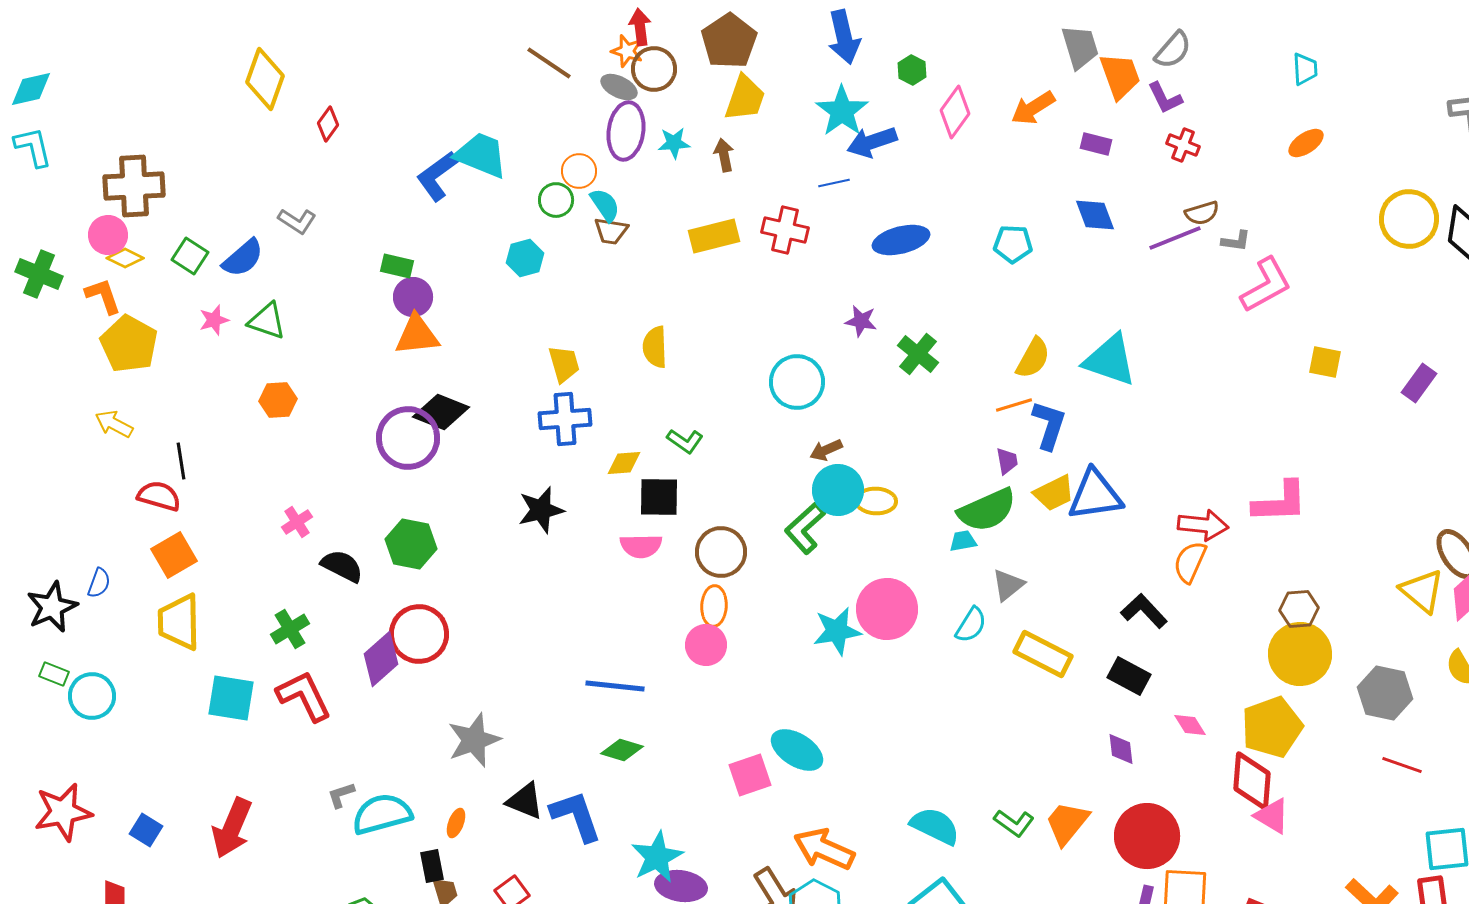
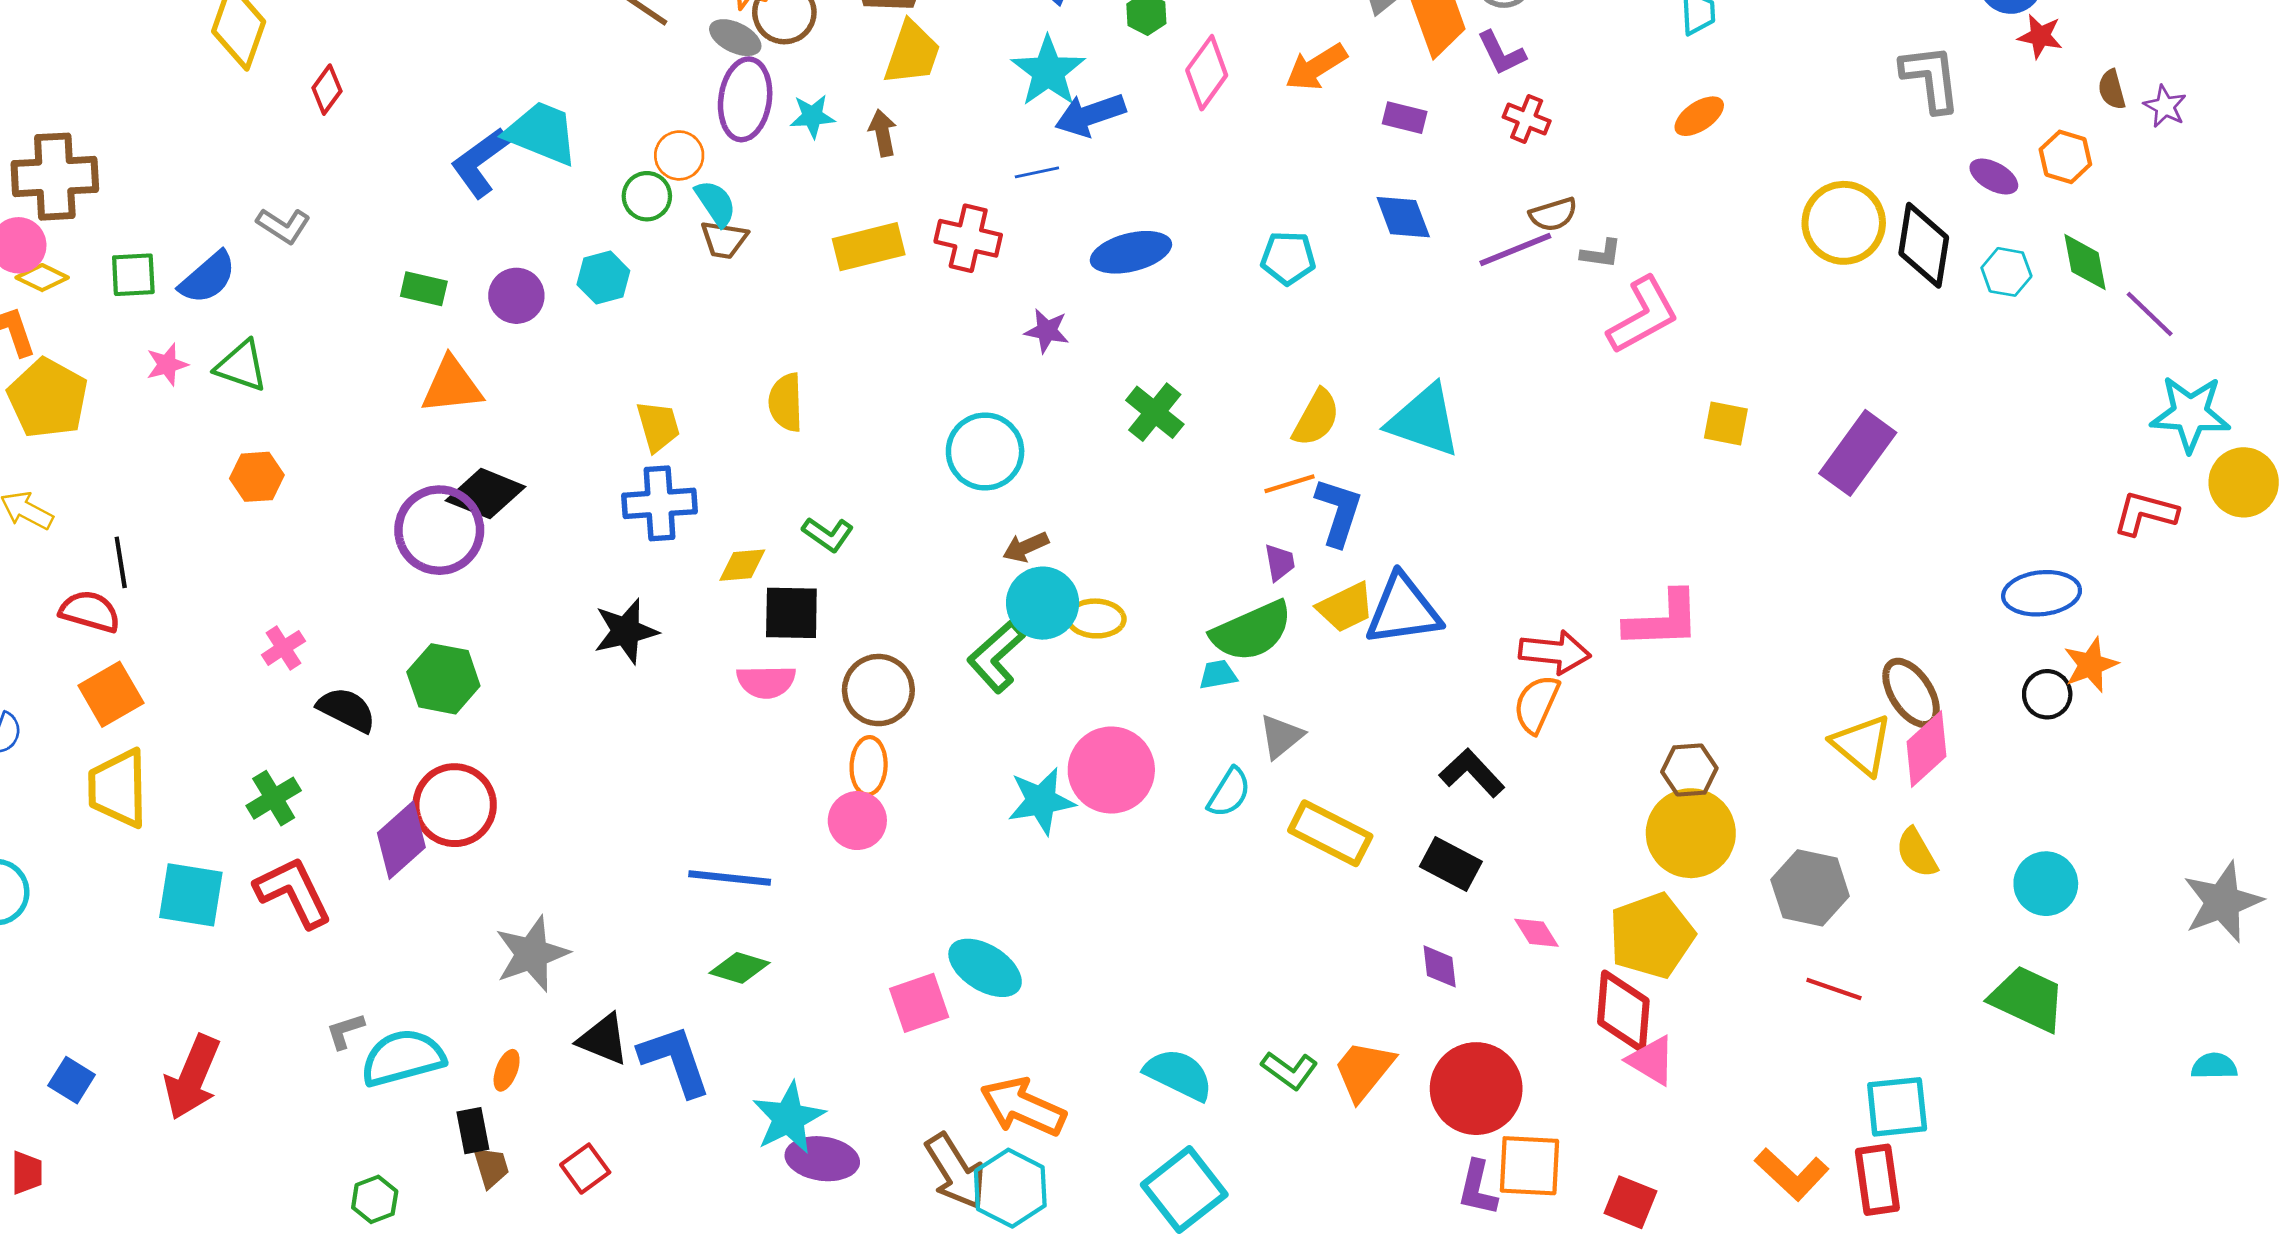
green square: (190, 256) -> (133, 275), turned -36
purple circle: (413, 297) -> (516, 296), moved
purple star: (861, 321) -> (1047, 331), moved
purple rectangle: (1419, 383) -> (1858, 453), size x1.5

